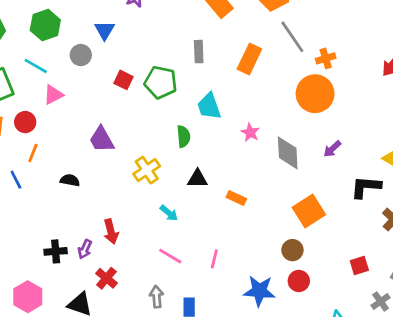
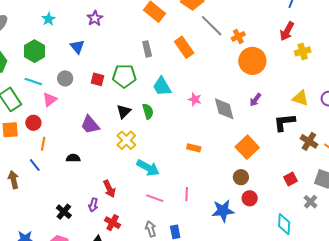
gray circle: (81, 55) -> (65, 78), moved
orange rectangle: (249, 59) -> (184, 47), turned -50
orange circle: (315, 94) -> (252, 61), moved
black triangle: (197, 179) -> (124, 111), moved, turned -35
cyan arrow: (169, 213) -> (148, 168), size x1.6
black cross: (56, 251) -> (64, 212), moved, turned -35

